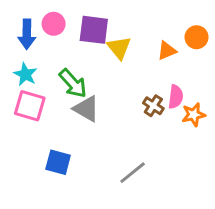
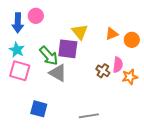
purple square: (94, 30) -> (68, 49), moved
orange circle: (197, 37) -> (132, 40), moved
gray line: (133, 173) -> (89, 116), turned 30

